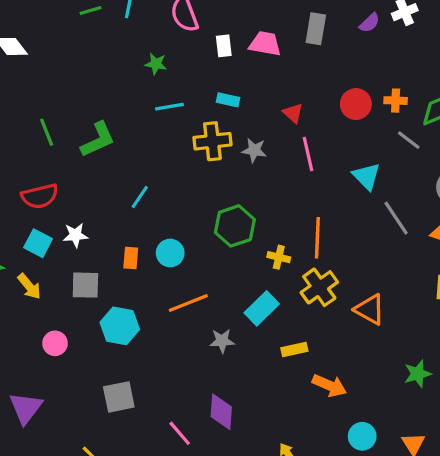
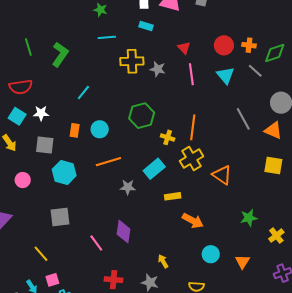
cyan rectangle: (228, 100) -> (146, 26), moved
green L-shape: (98, 140) -> (60, 54), turned -35
cyan triangle: (367, 176) -> (225, 75), moved

